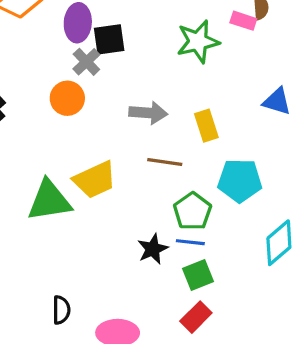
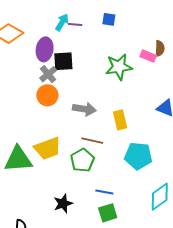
orange circle: (67, 98) -> (47, 95), moved
green pentagon: (192, 211) -> (82, 160), moved
black star: (153, 249) -> (63, 204), moved

